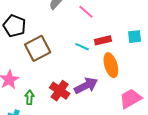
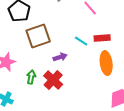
purple arrow: (86, 86) -> (60, 57), moved, size x0.6
green arrow: (30, 97) -> (31, 77), moved

